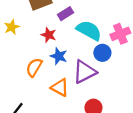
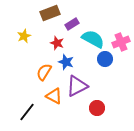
purple triangle: (84, 72) -> (77, 86), moved
orange triangle: (60, 88) -> (54, 96), moved

